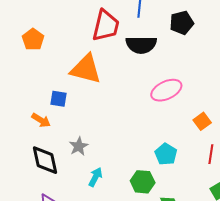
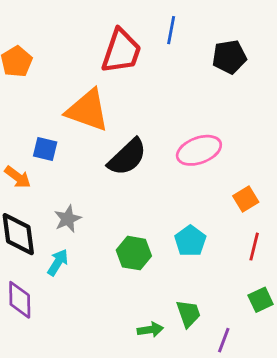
black semicircle: (141, 45) -> (127, 157), moved, turned -48
cyan arrow: (95, 177) -> (58, 262), moved
green hexagon: (143, 182) -> (134, 253), moved

